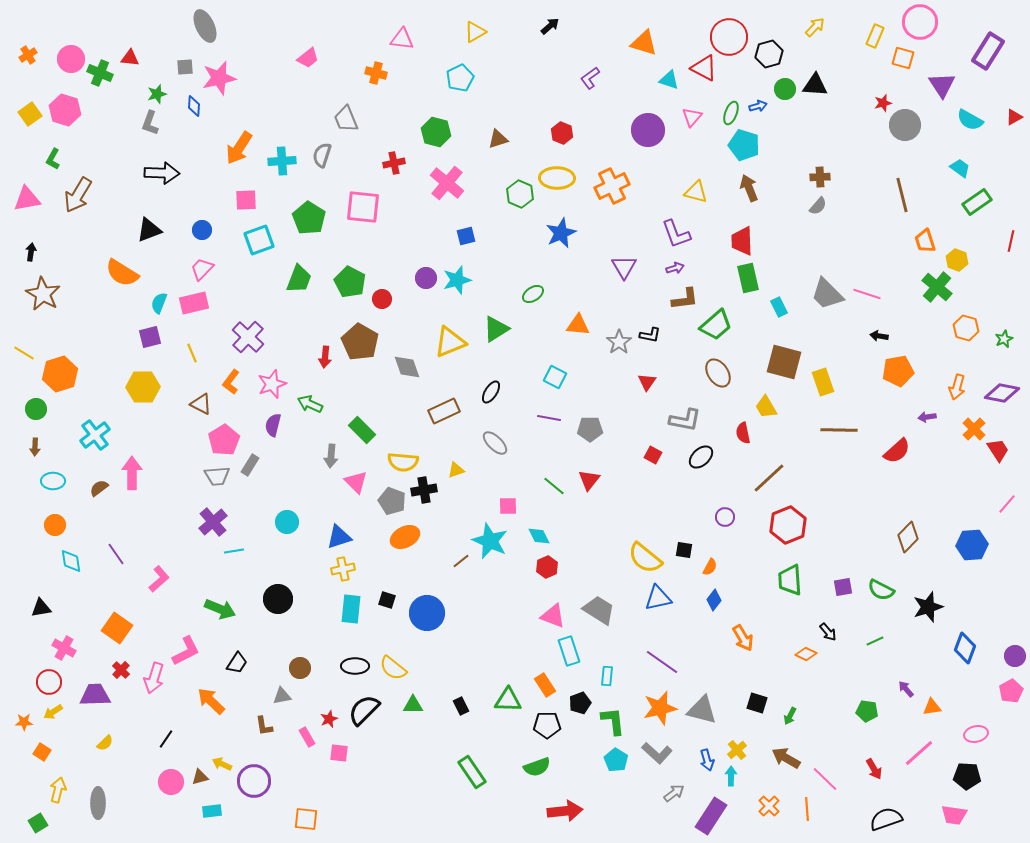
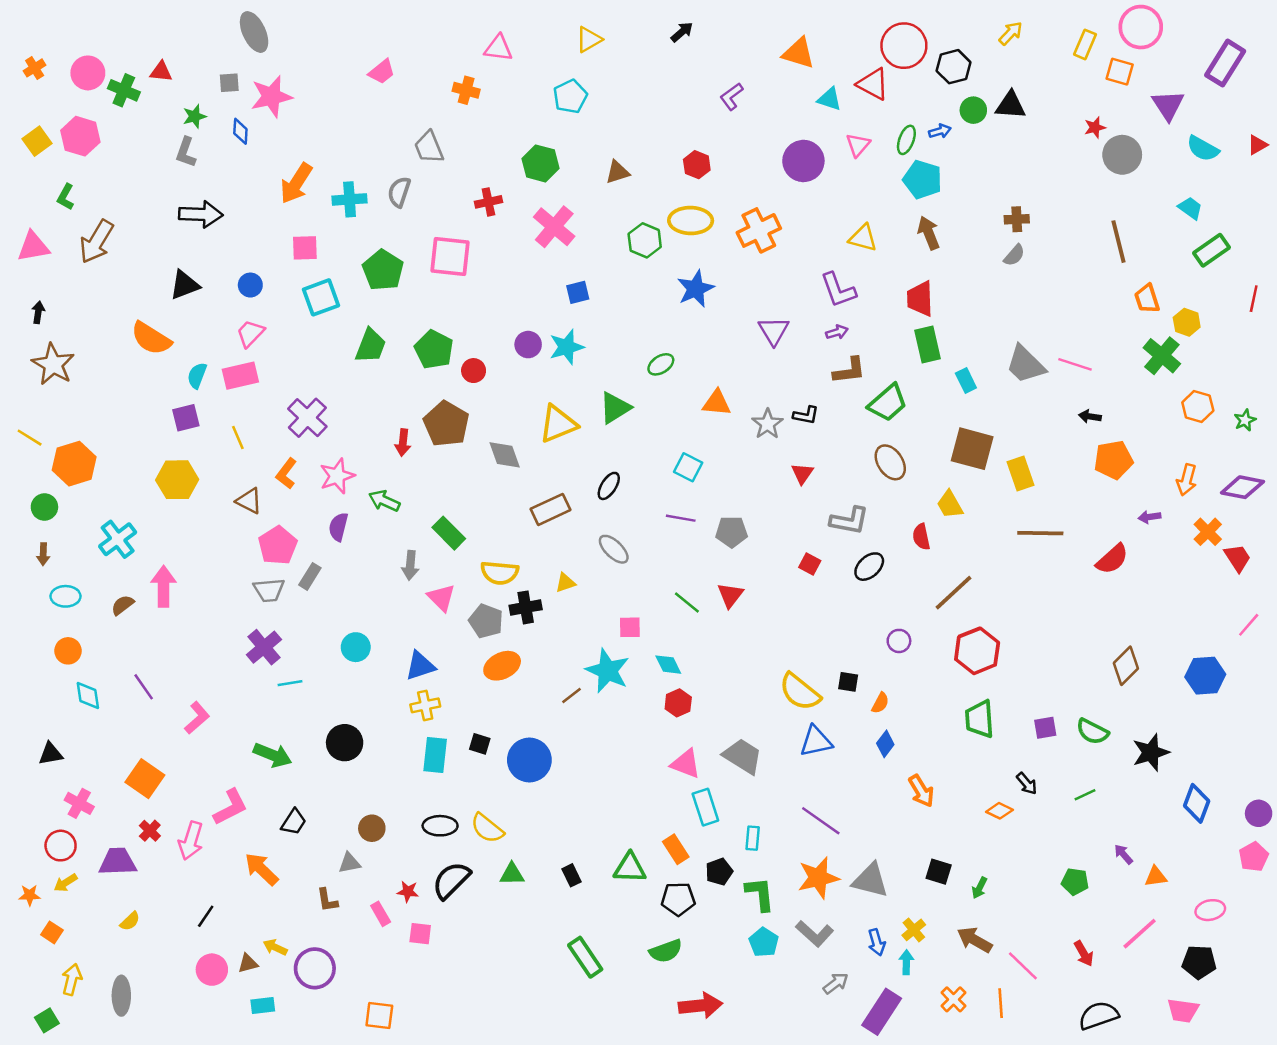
red star: (329, 719) -> (408, 891), turned 30

